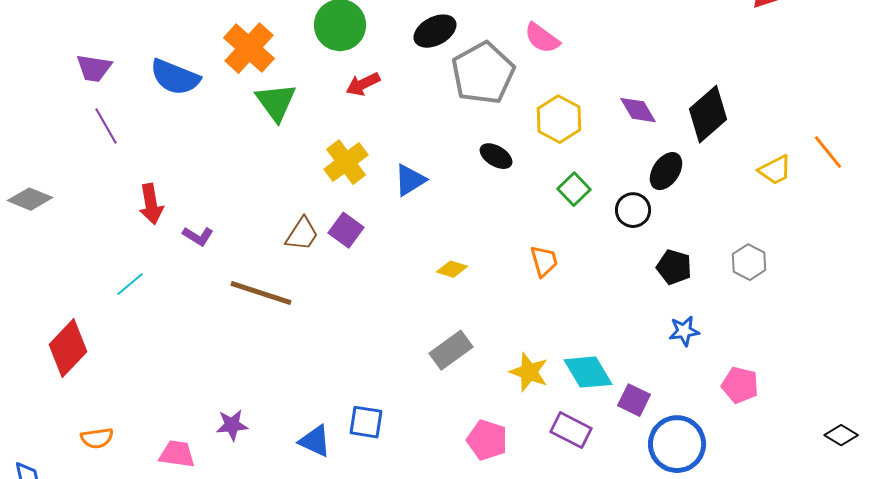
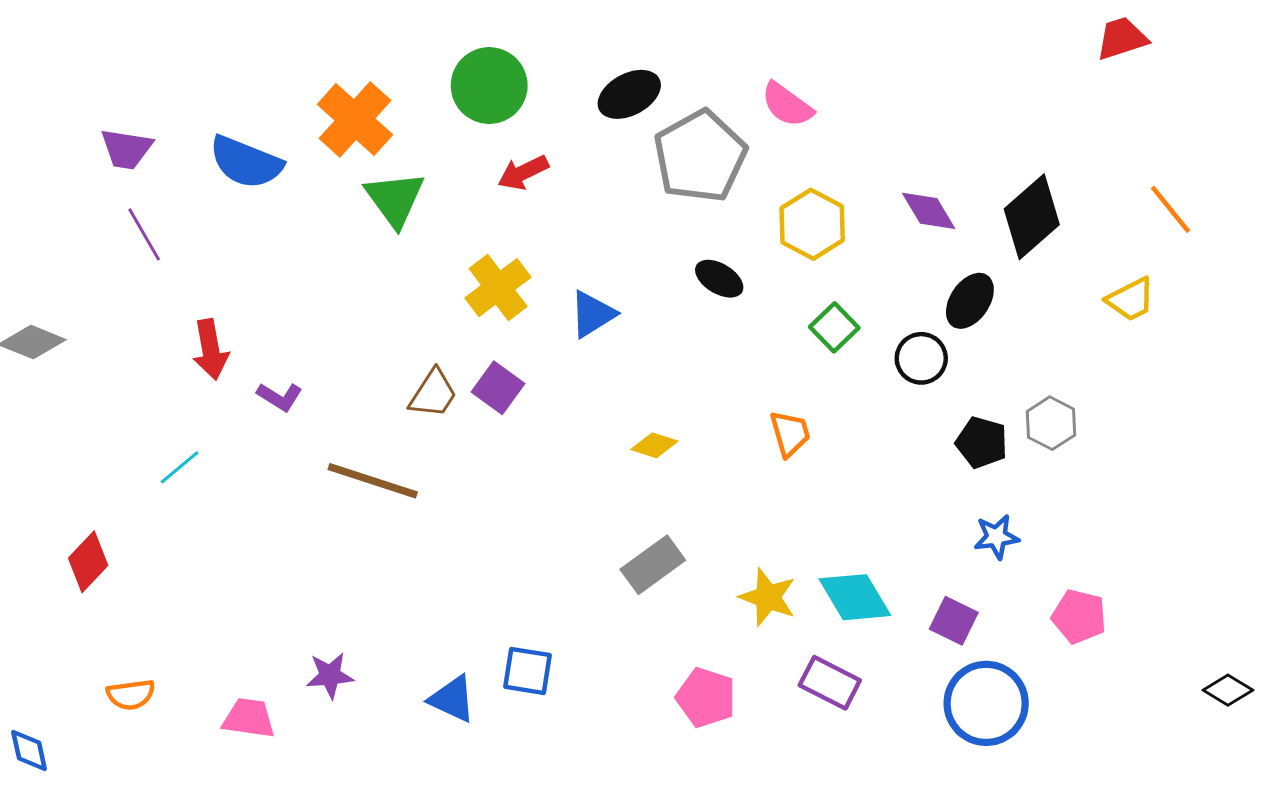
orange line: (828, 152) -> (1170, 209), moved
gray hexagon: (749, 262) -> (1051, 423), moved
red diamond: (68, 348) -> (88, 562), size x0.7
purple square: (634, 400) -> (954, 621), moved

